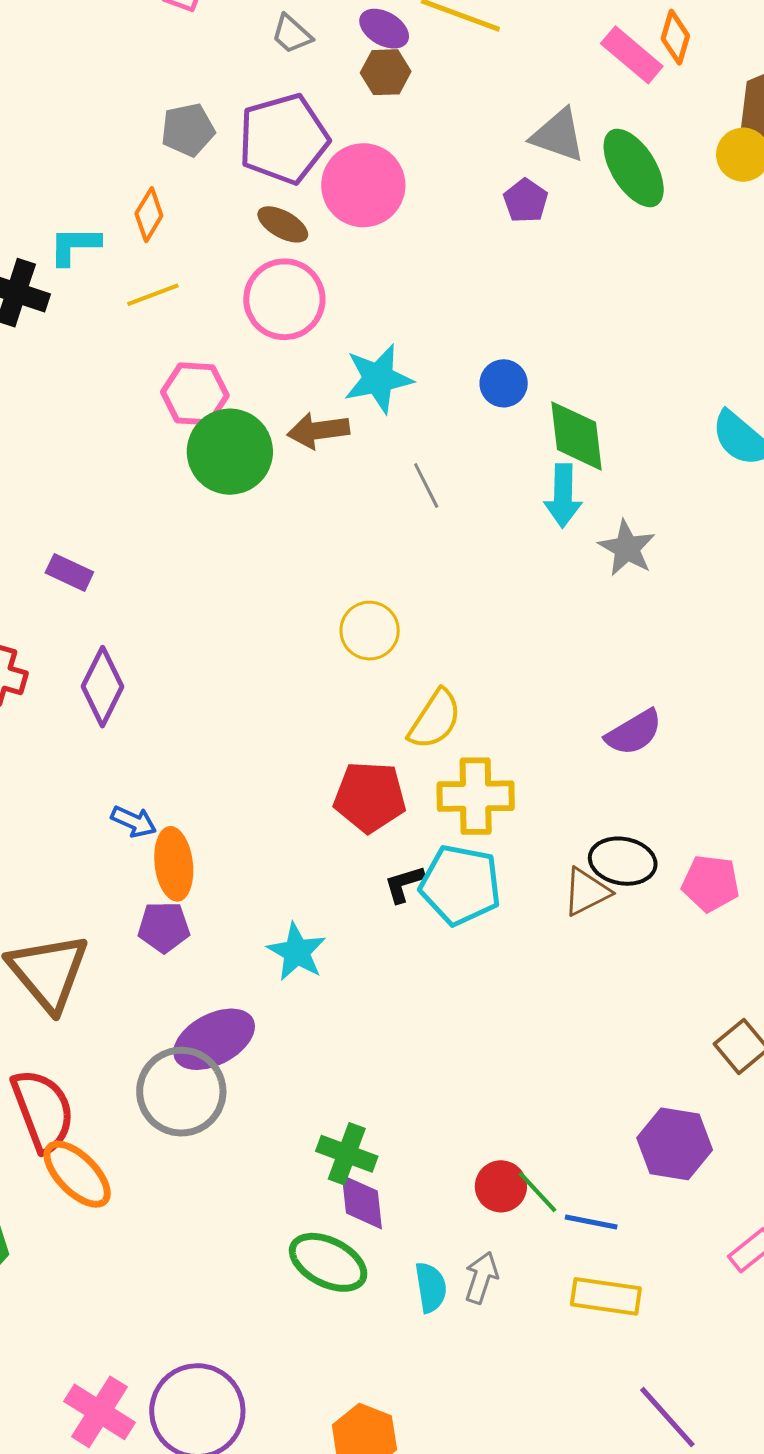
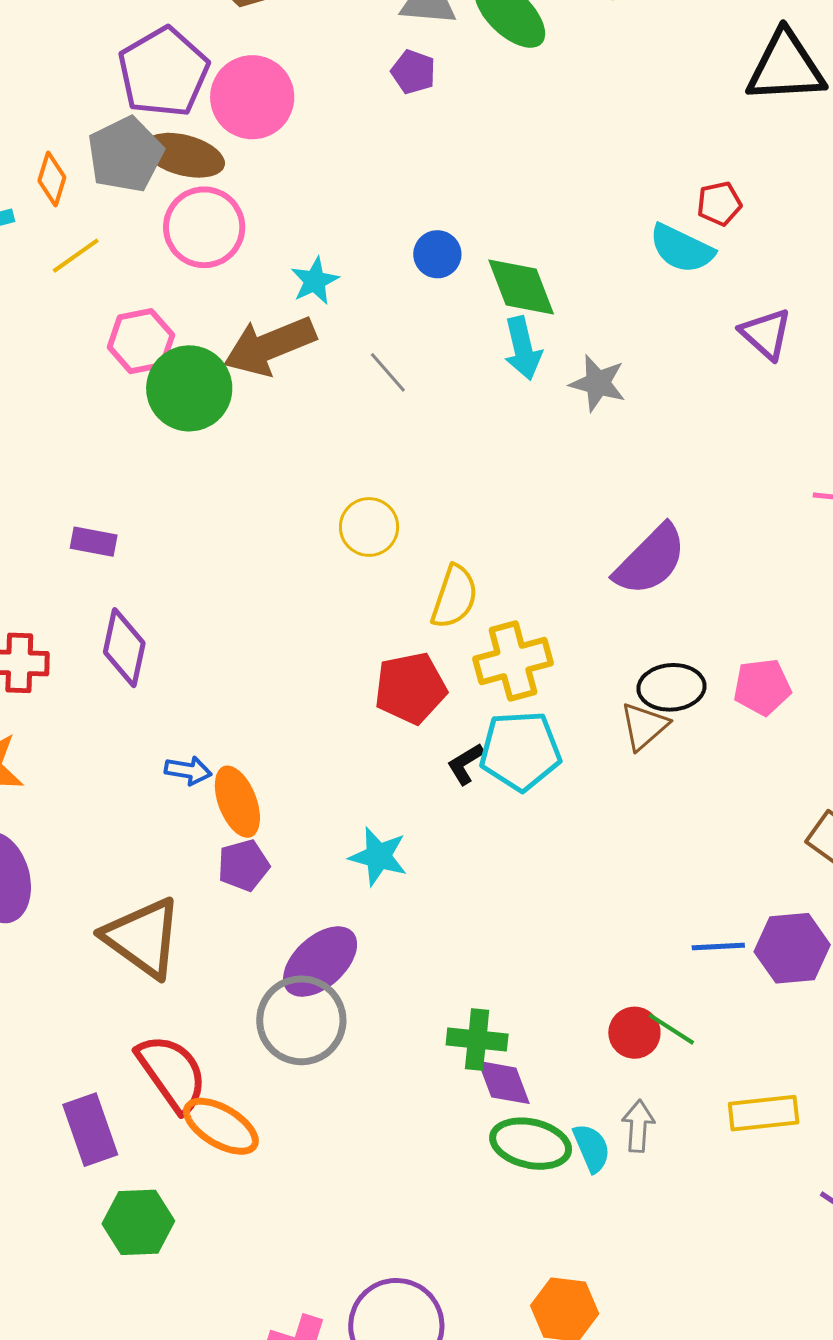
gray pentagon: (188, 130) -> (125, 155), moved, size x1.4
brown ellipse: (283, 224) -> (184, 155), size x1.5
cyan star: (378, 379) -> (315, 281), size x0.7
brown arrow: (318, 431) -> (270, 346), size x1.5
purple rectangle: (69, 572) -> (94, 542), moved
purple semicircle: (634, 732) -> (650, 560), size x1.4
blue line: (591, 1222) -> (718, 946), moved
green ellipse: (328, 1262) -> (531, 1144), moved

